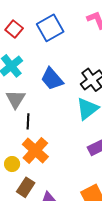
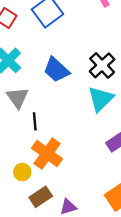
brown rectangle: (26, 187) -> (41, 197), turned 30

